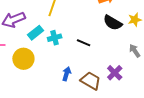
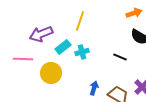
black line: (84, 43) -> (120, 57), moved

